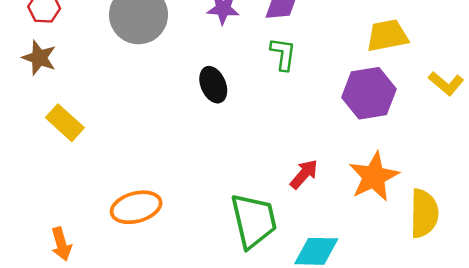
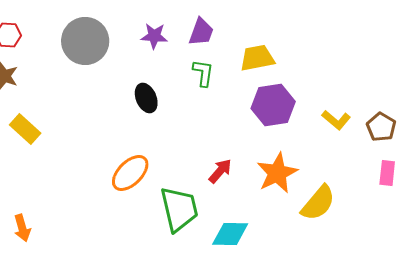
yellow trapezoid: (387, 36) -> (257, 58), moved
yellow L-shape: (446, 83) -> (336, 120), moved
orange ellipse: (136, 207) -> (130, 173), moved, turned -30
yellow semicircle: (424, 213) -> (318, 203), turned 39

